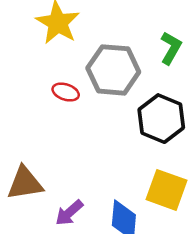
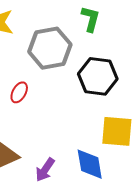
red ellipse: (66, 92) -> (19, 92), moved, turned -65

